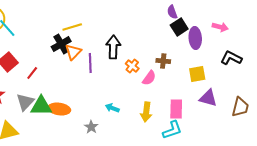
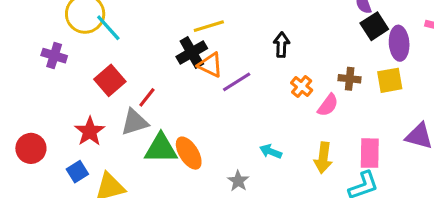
black arrow: (113, 47) -> (282, 45), moved, size x0.7
orange triangle: (73, 52) -> (210, 65), turned -48
purple line: (90, 63) -> (237, 82), turned 60
yellow square: (197, 74) -> (390, 80), moved
gray triangle: (25, 102) -> (135, 122), moved, turned 30
orange ellipse: (59, 109) -> (189, 153), turned 50

